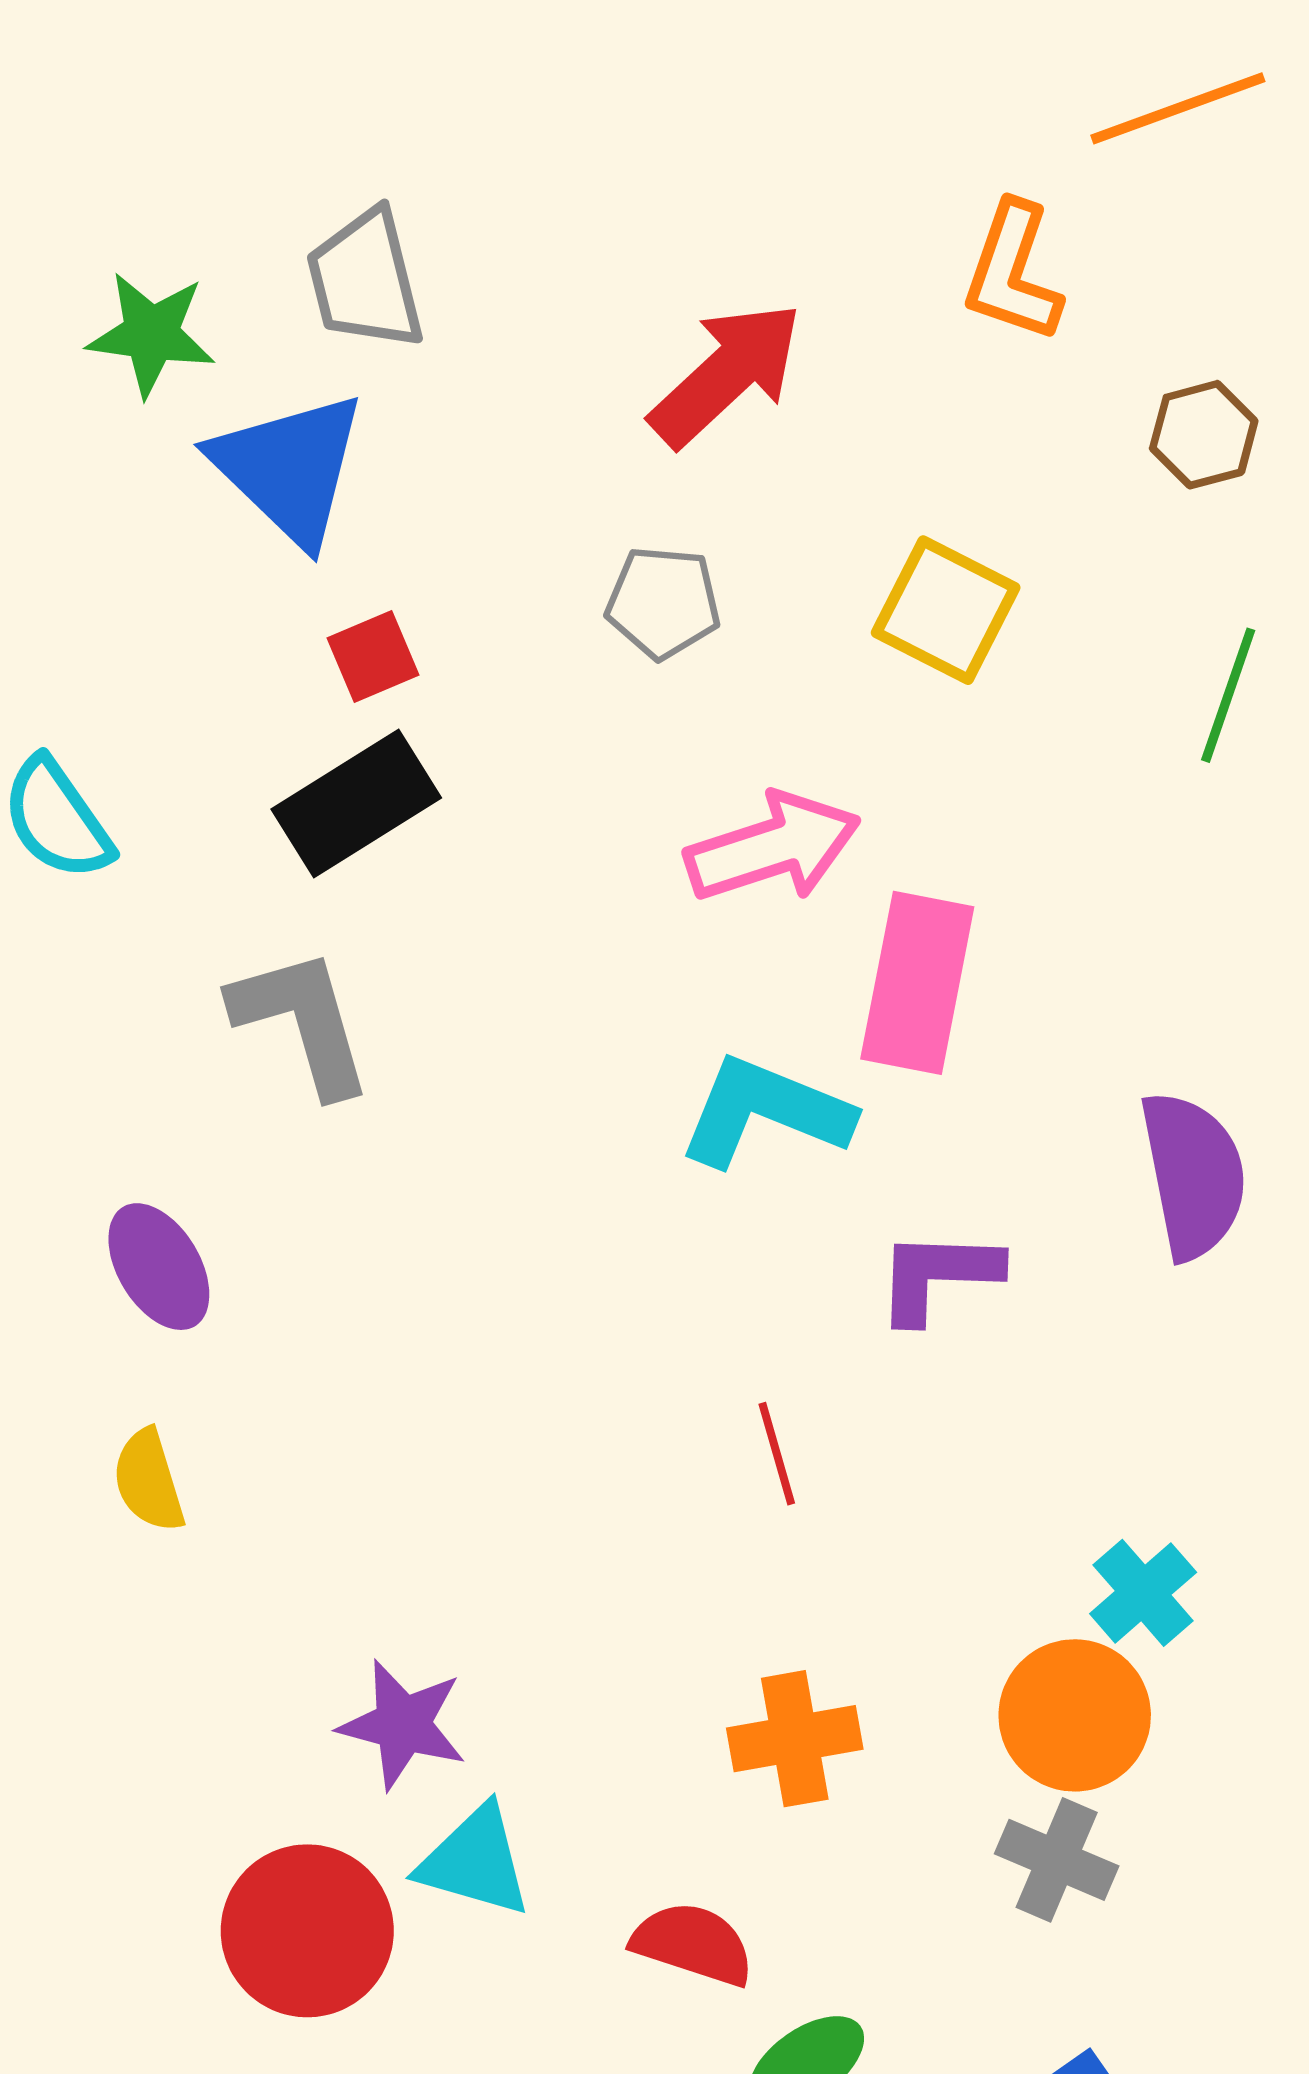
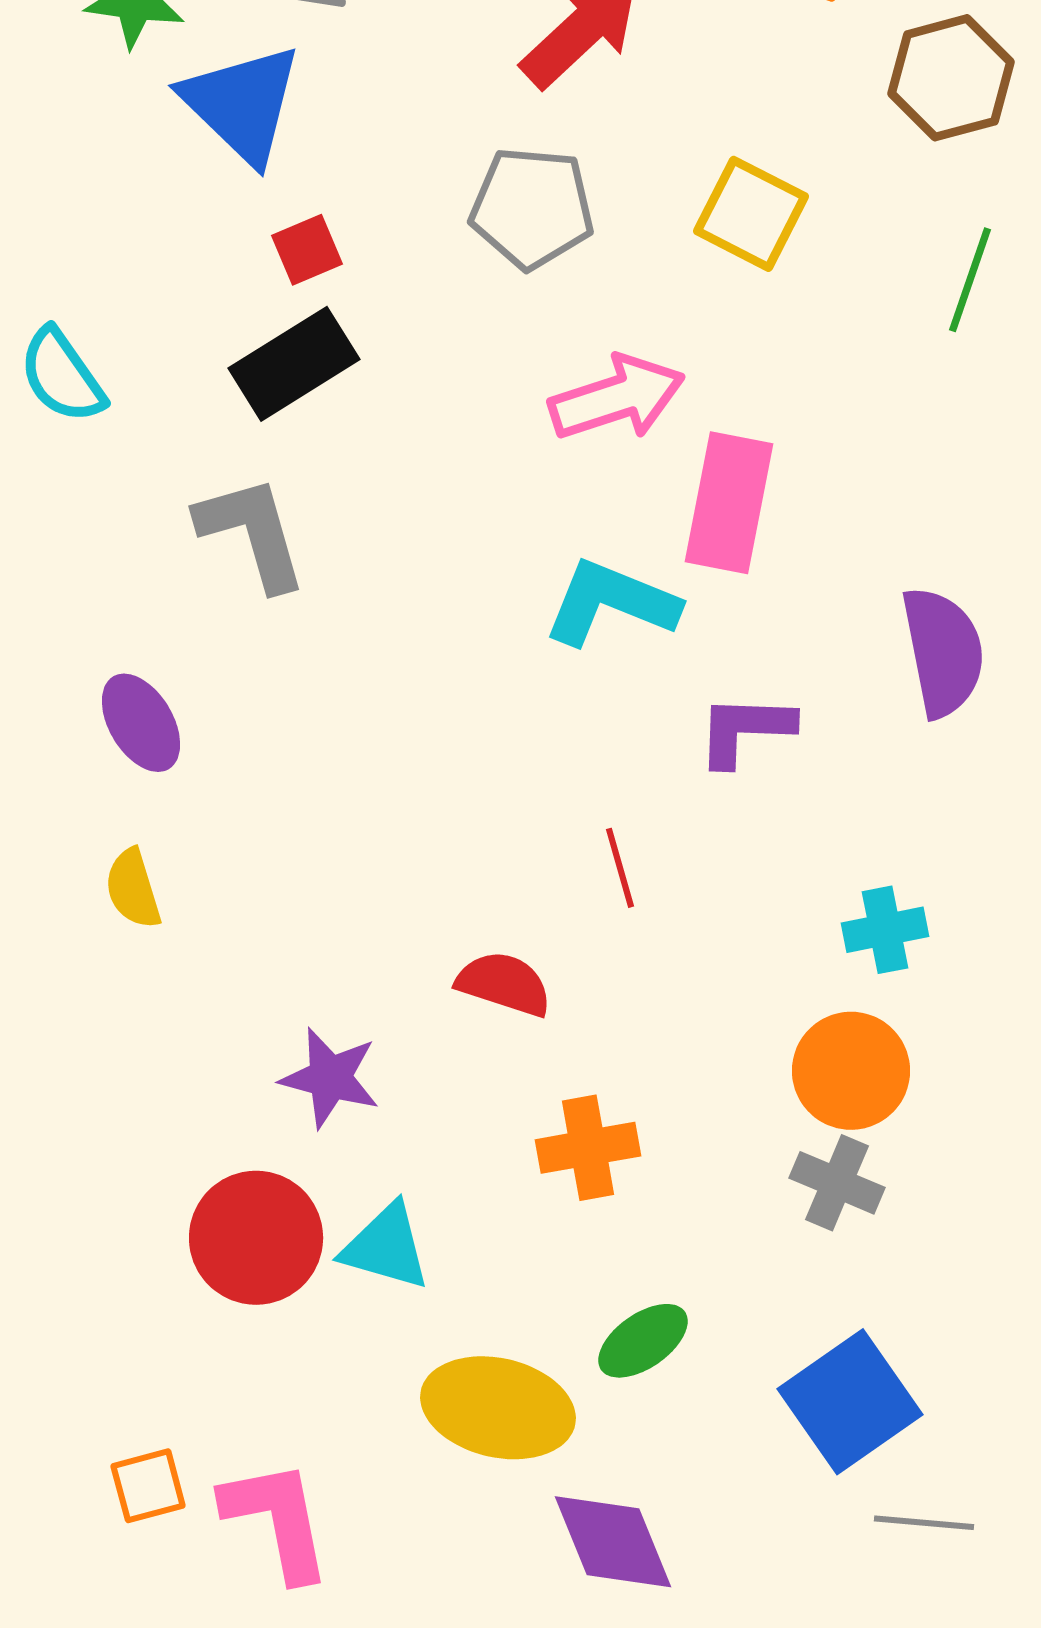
brown hexagon: (1204, 435) -> (951, 78), size x1.5
gray pentagon: (663, 602) -> (532, 208), size x1.4
cyan cross: (1143, 1593) -> (885, 930), moved, turned 30
orange cross: (795, 1739) -> (588, 1148), moved
cyan triangle: (475, 1861) -> (386, 1247), moved
red semicircle: (693, 1944) -> (504, 984), moved

